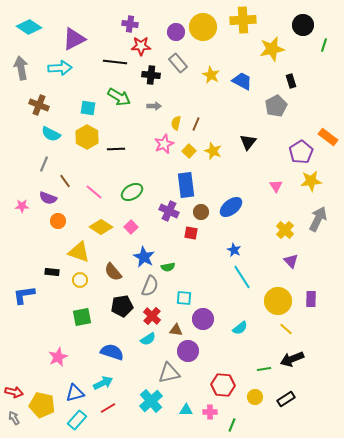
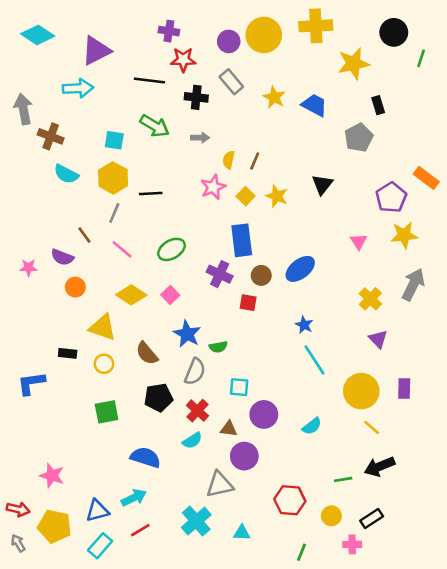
gray arrow: (21, 68) -> (23, 109), moved
gray line: (44, 164) -> (114, 213), moved
pink star: (58, 357) -> (52, 476), moved, turned -30
pink cross: (210, 412) -> (352, 544), moved

